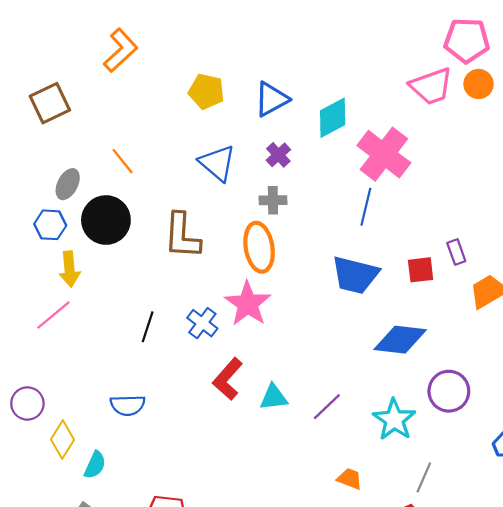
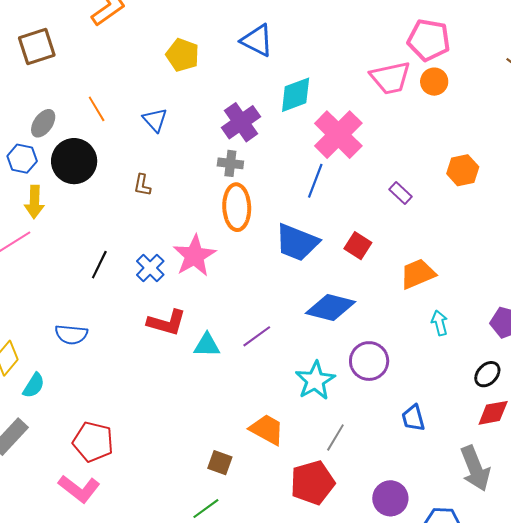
blue triangle: (271, 99) -> (257, 40), moved, turned 48
purple cross: (278, 155) -> (241, 122), size x1.6
blue triangle: (217, 163) -> (155, 120), moved, size x0.7
brown L-shape: (182, 236) -> (142, 185), size x0.5
orange ellipse: (259, 247) -> (237, 207), moved
purple rectangle: (456, 252) -> (401, 193), moved, turned -35
red square: (421, 270) -> (358, 246), turned 32
red L-shape: (228, 379) -> (167, 323), turned -123
purple line: (327, 407) -> (257, 336), moved
orange trapezoid: (350, 479) -> (267, 430), size x1.5

